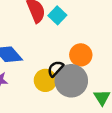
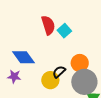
gray circle: (71, 81) -> (84, 82), moved

